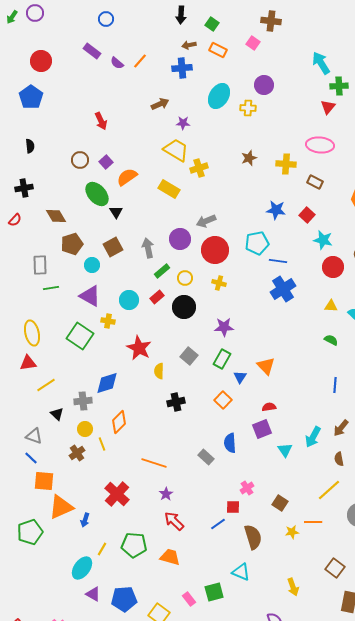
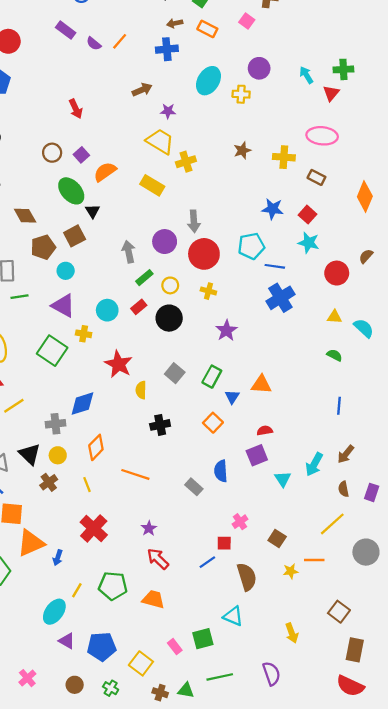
cyan arrow: (321, 63) -> (306, 75), moved, size x0.7
gray arrow: (206, 221) -> (194, 221), turned -72
cyan star: (323, 240) -> (309, 243), moved
brown square: (113, 247) -> (75, 236), moved
purple star: (224, 327) -> (226, 330), moved, turned -30
orange triangle: (266, 366) -> (261, 384), turned -42
black triangle: (57, 414) -> (30, 454), moved, size x1.5
yellow line: (102, 444) -> (87, 485), moved
orange line: (154, 463) -> (135, 474), moved

